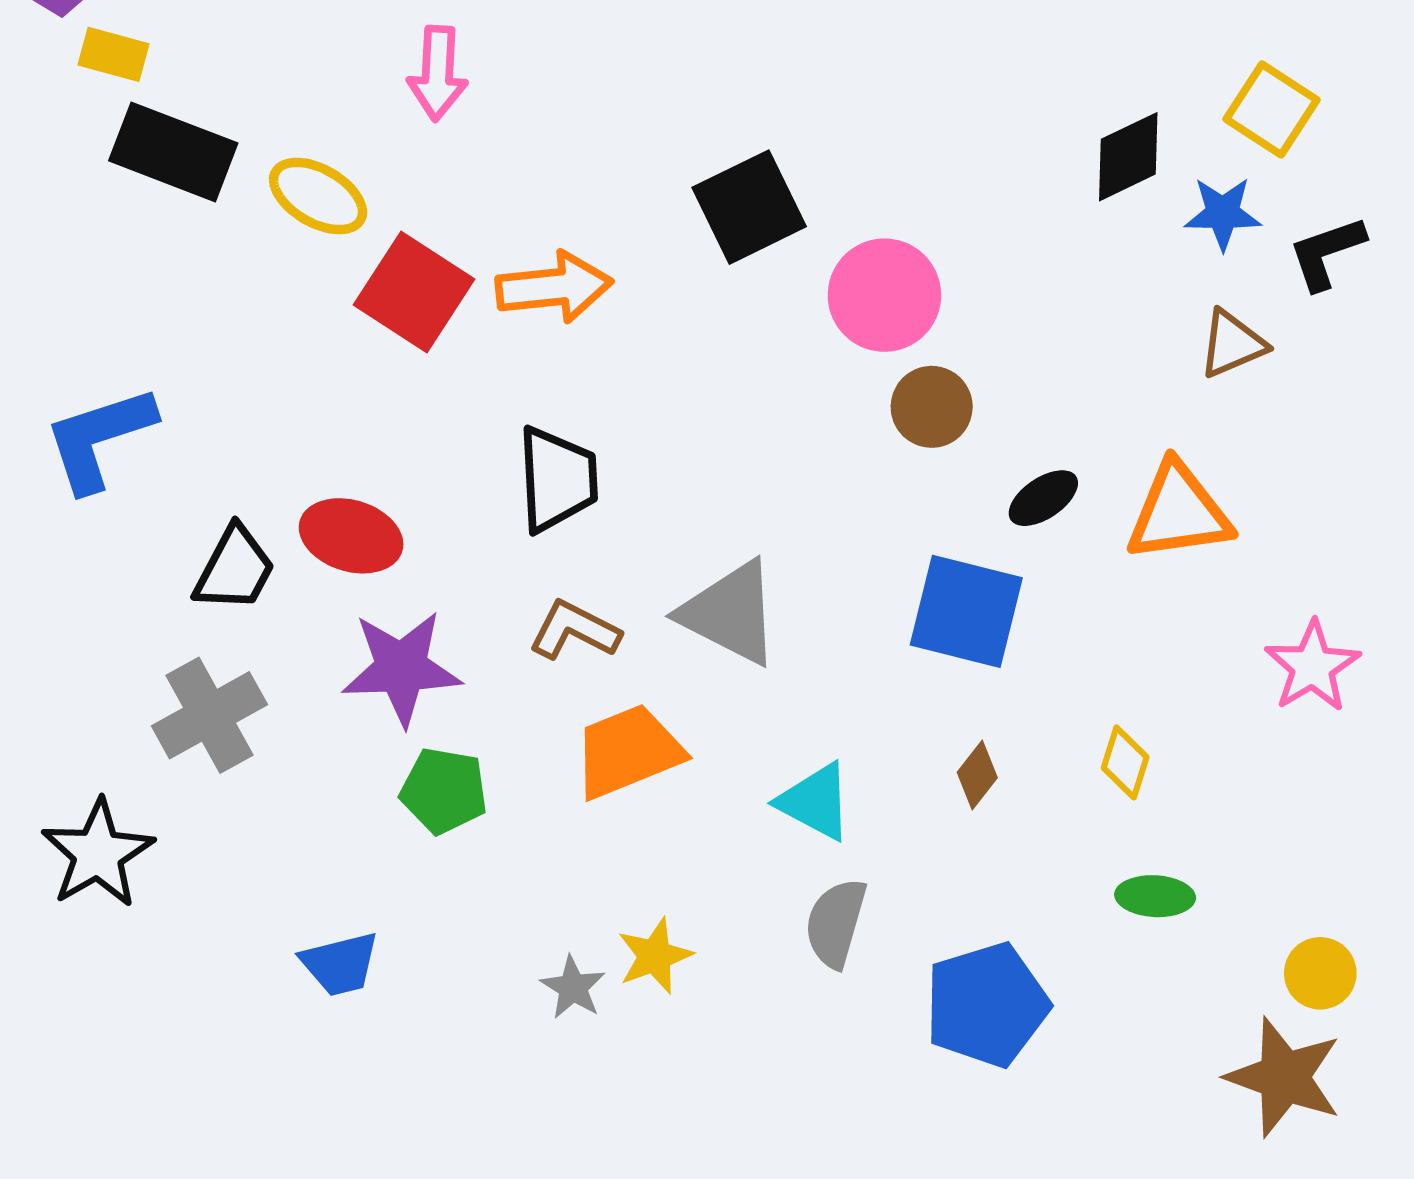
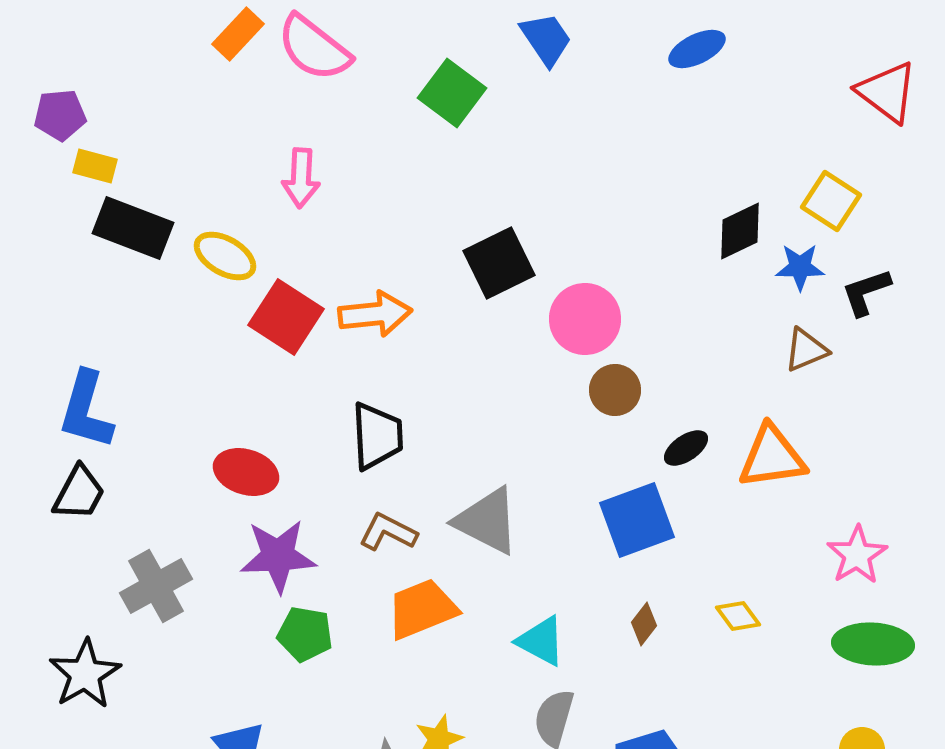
blue L-shape: (99, 438) -> (86, 410), turned -56
black trapezoid: (235, 569) -> (79, 493), moved
blue square: (966, 611) -> (637, 520), turned -34
yellow diamond: (1125, 762) -> (738, 616), turned -54
green ellipse: (1155, 896) -> (873, 644), moved, size x1.6

